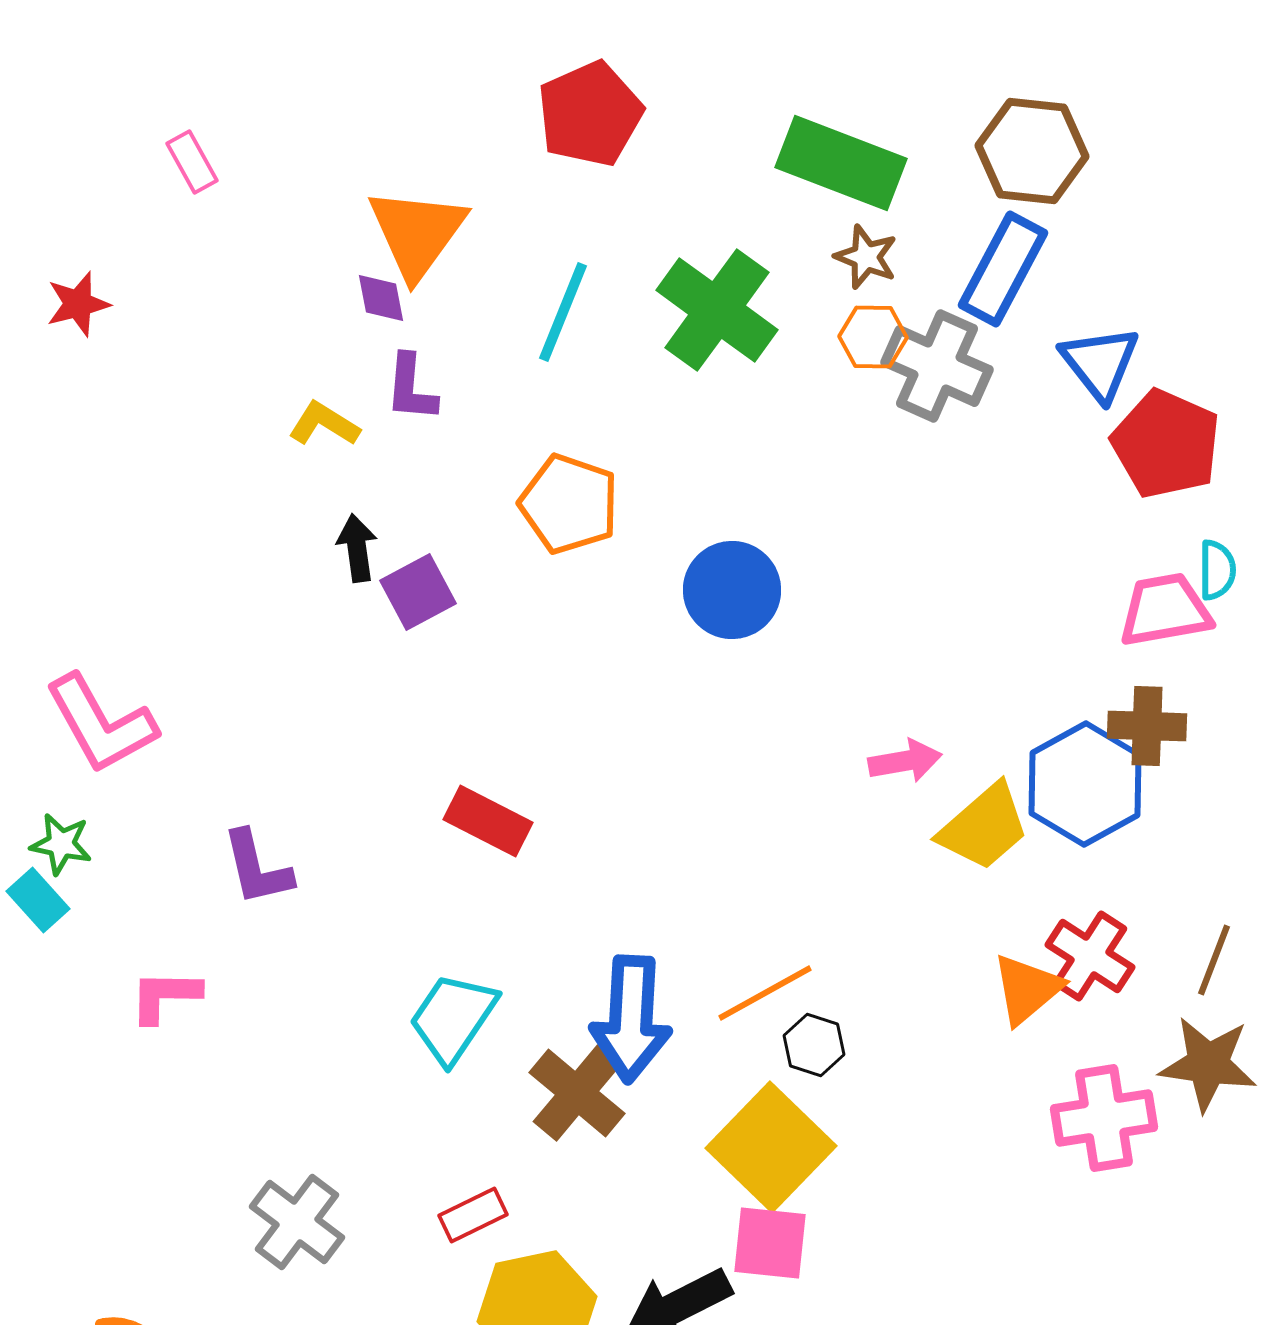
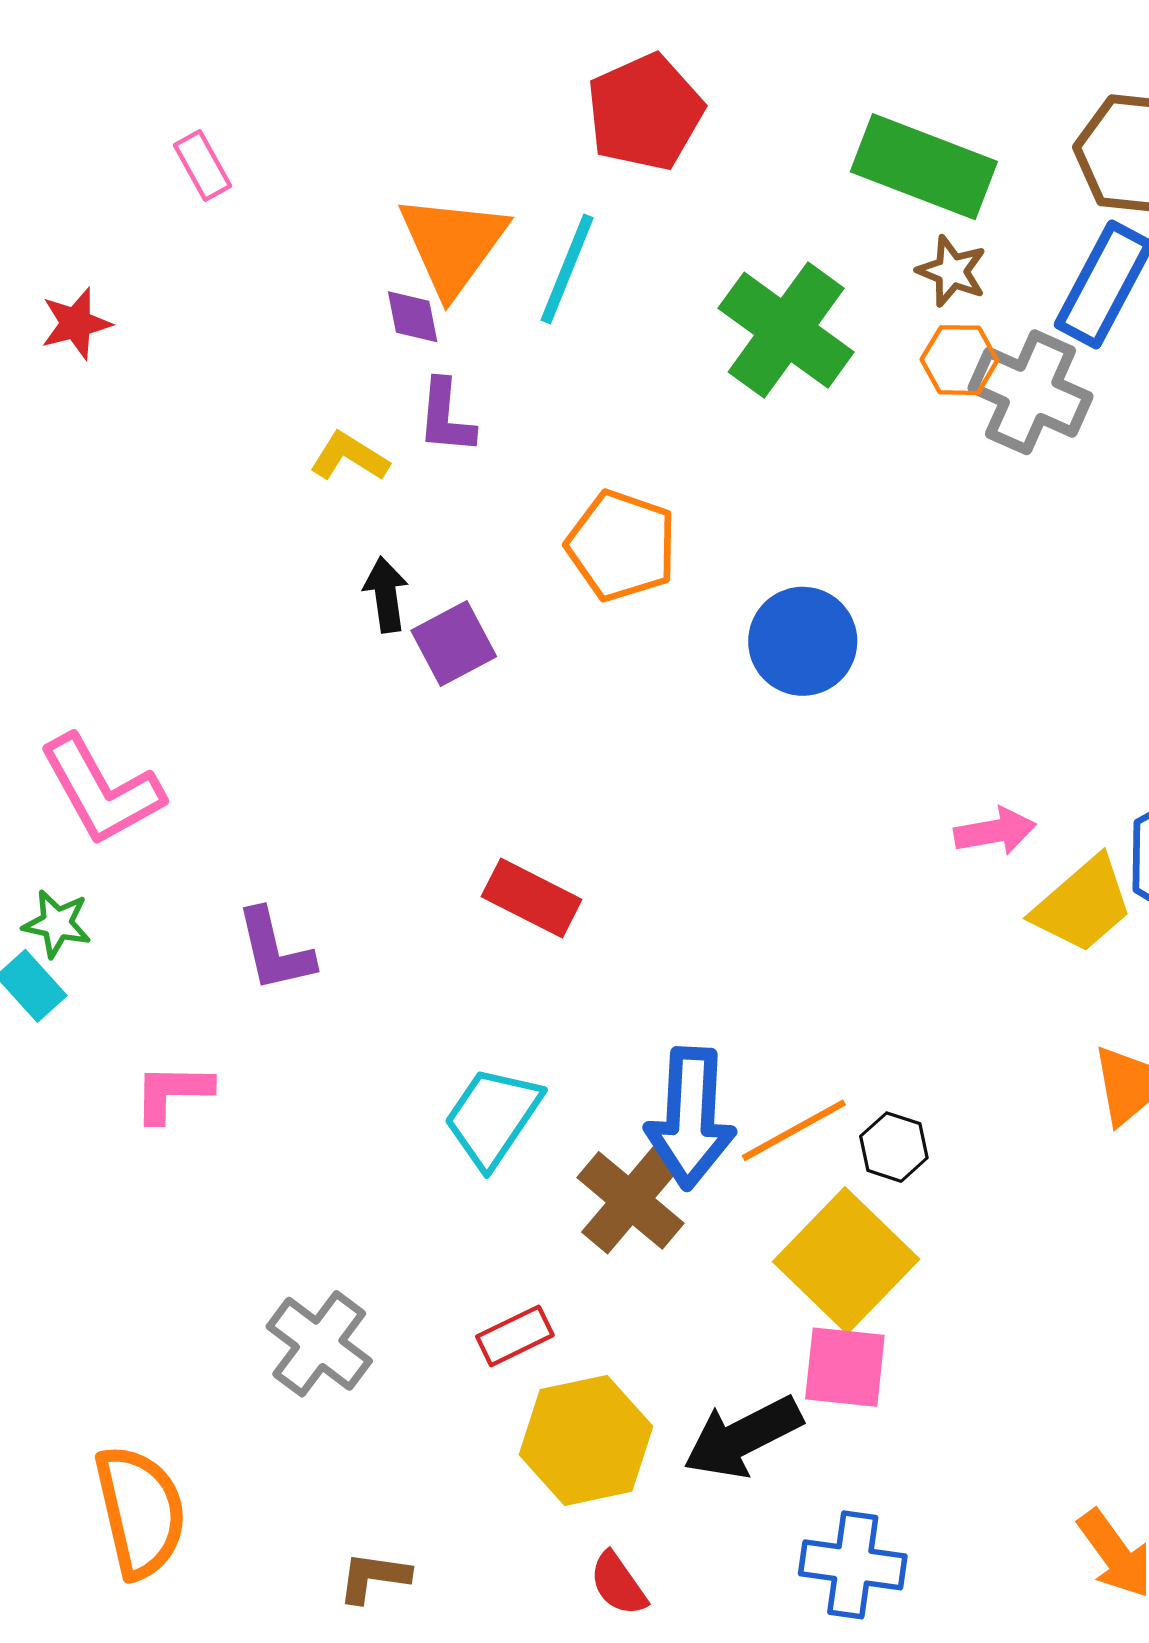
cyan line: (563, 312) -> (567, 269), moved
orange line: (765, 993) -> (794, 1130), moved

